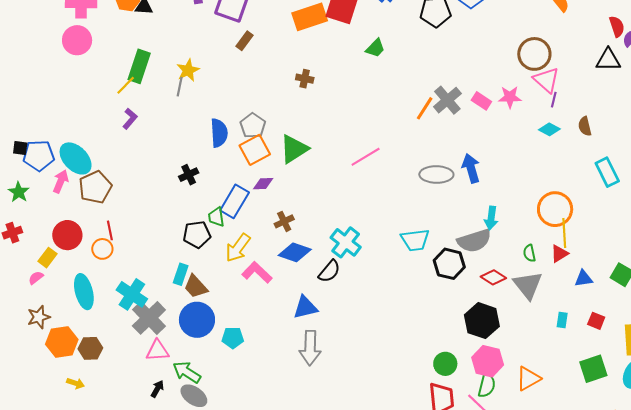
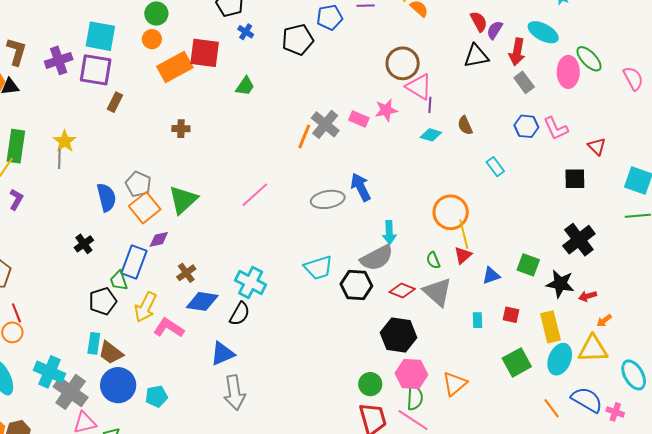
cyan rectangle: (607, 172) -> (495, 167), size x0.7

